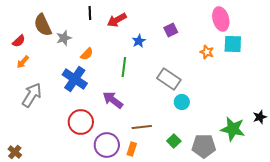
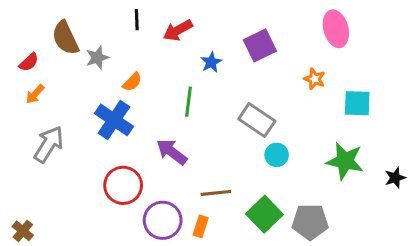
purple square: (171, 30) -> (260, 45), size x1.5
cyan square: (233, 44) -> (357, 103), moved
green star: (233, 129) -> (345, 161), moved
green square: (174, 141) -> (264, 214), size x1.6

